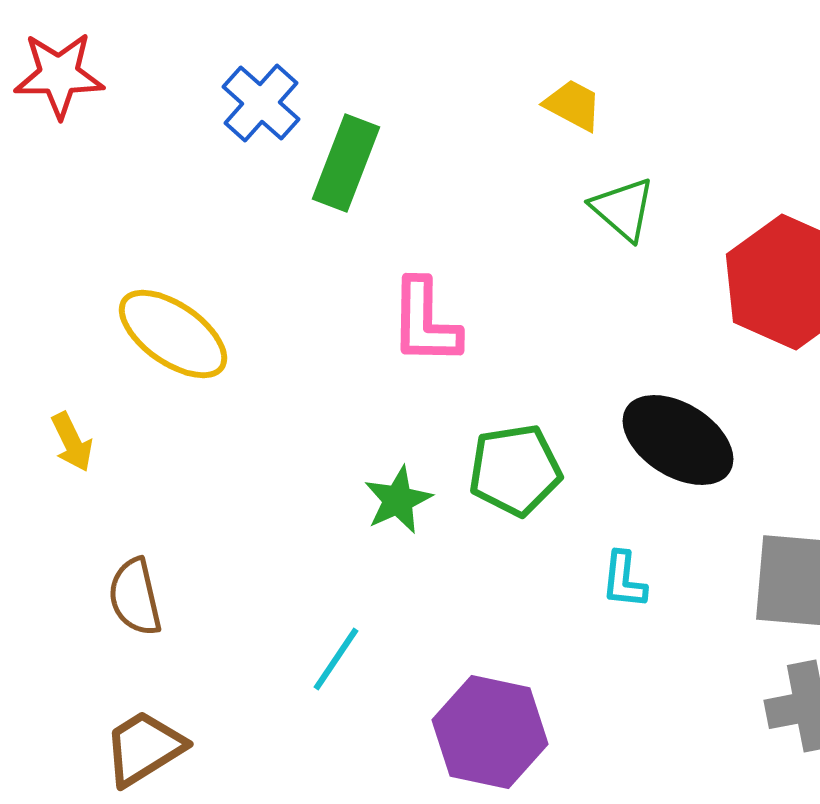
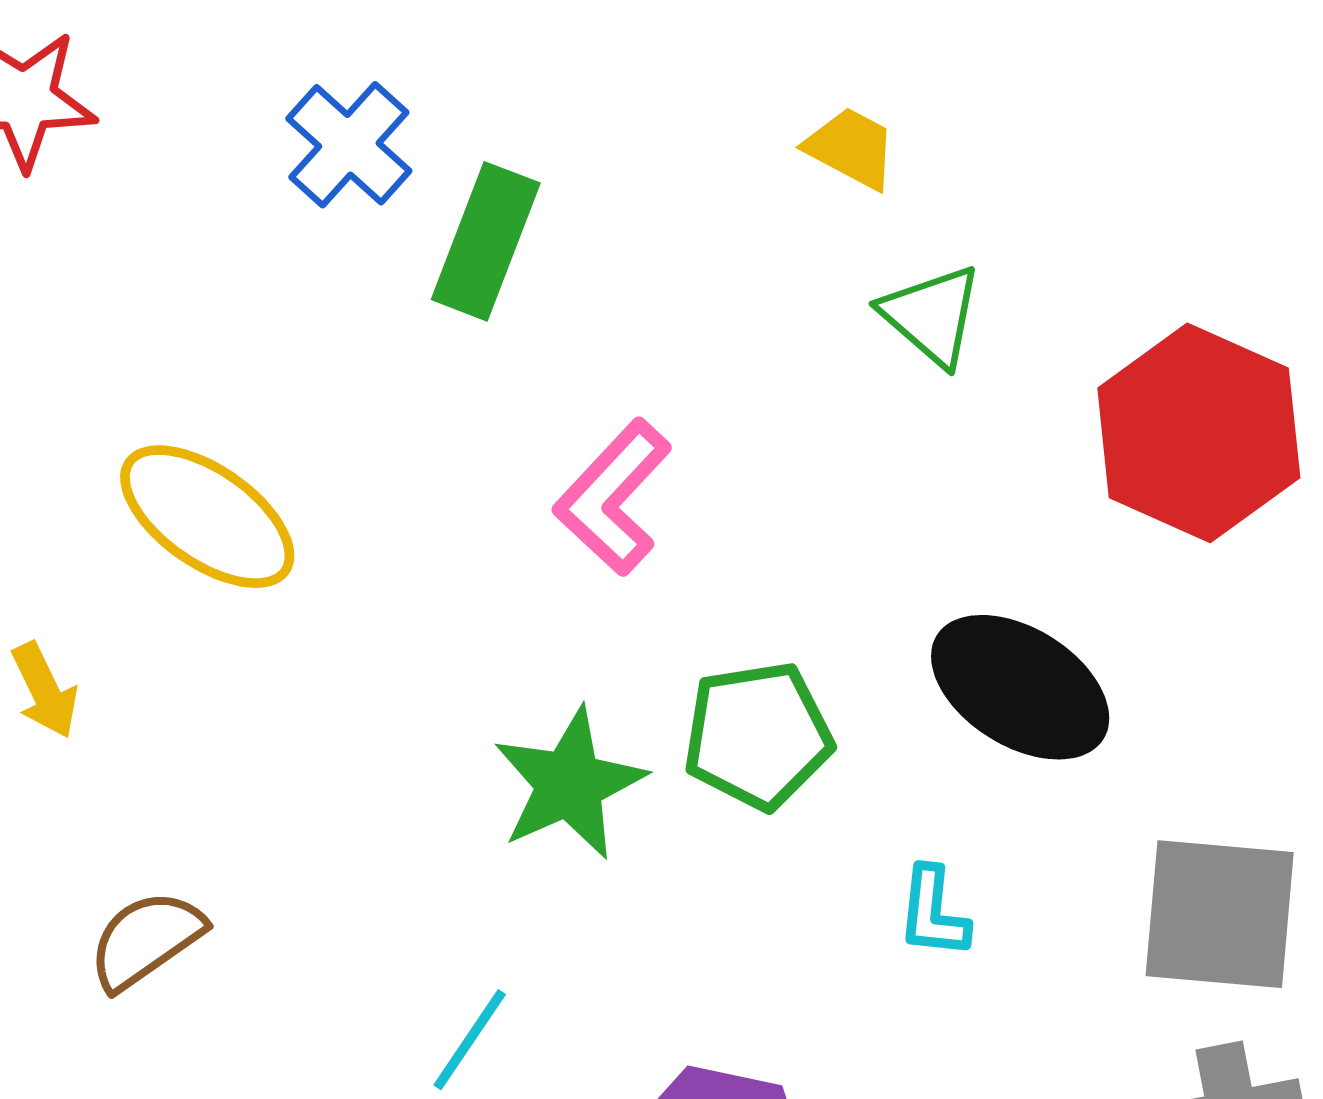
pink L-shape: (425, 322) -> (613, 497), turned 42
green star: (398, 500) -> (569, 784), size x1.4
brown semicircle: (135, 597) -> (146, 940), turned 68

